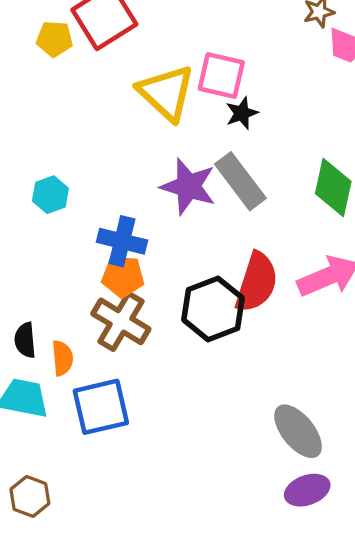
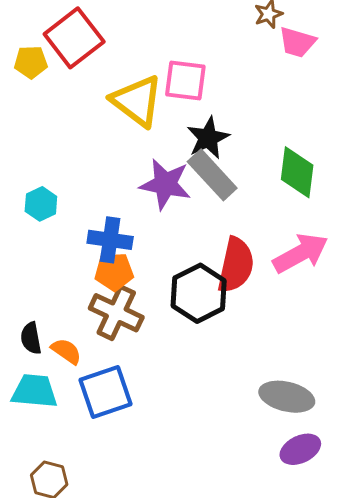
black star: (242, 113) -> (208, 138), moved, size x1.4
orange semicircle: (62, 358) -> (66, 351), turned -44
gray ellipse: (298, 431) -> (287, 397), turned -32

